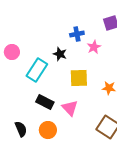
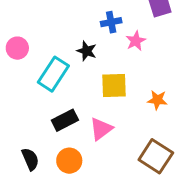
black rectangle: (45, 102) -> (65, 120), turned -54
pink triangle: (70, 108) -> (101, 129), turned 36

